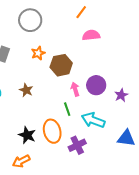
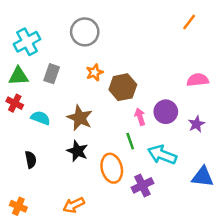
orange line: (81, 12) -> (189, 22), moved
pink semicircle: (91, 35) -> (198, 80), moved
brown star: (26, 90) -> (80, 118), size x1.5
black star: (27, 135) -> (77, 151), moved

